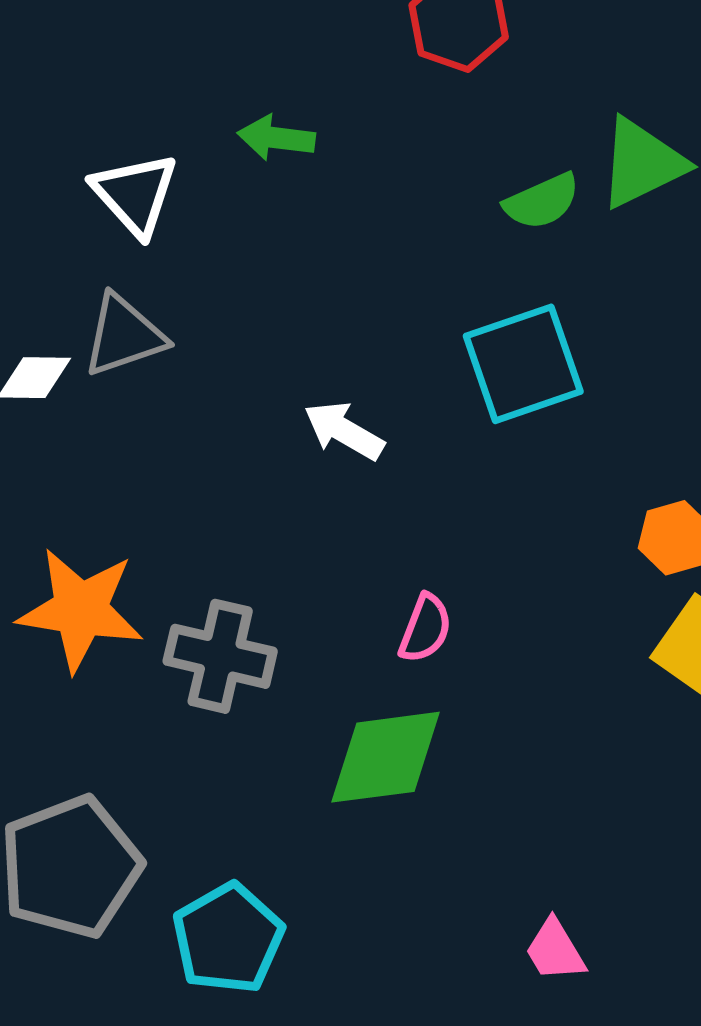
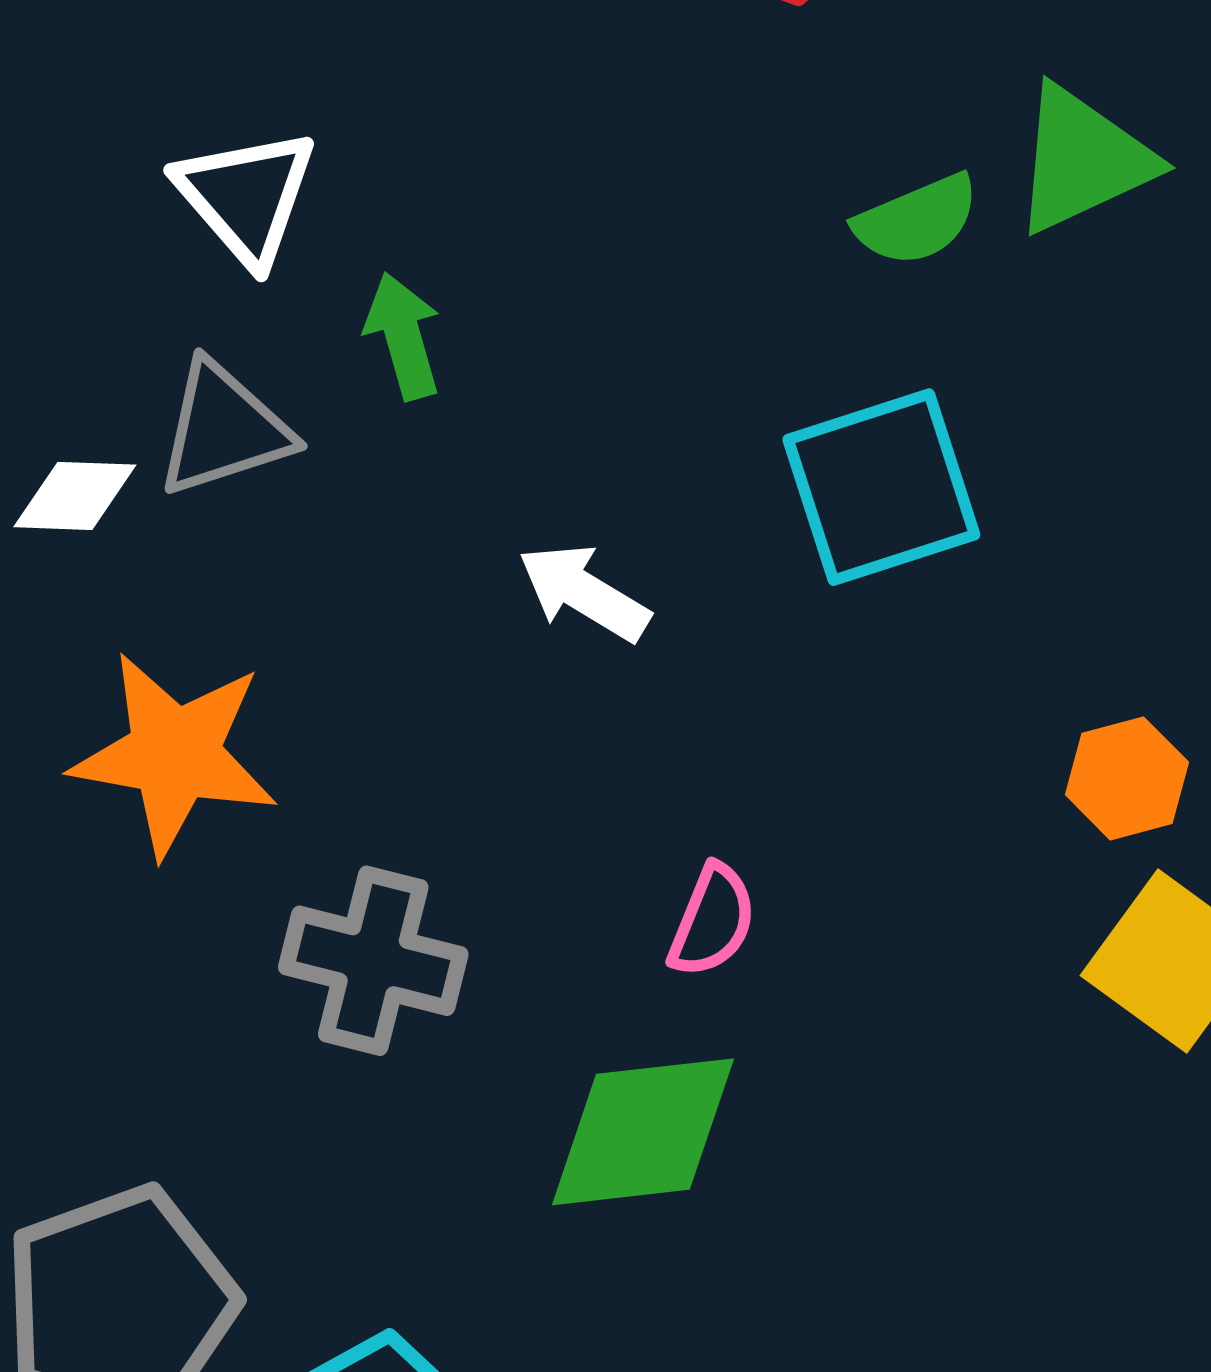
green arrow: (276, 138) -> (403, 336), moved, turned 66
orange star: (81, 610) -> (175, 754), moved

